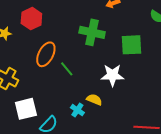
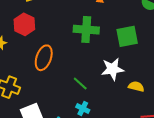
green line: (67, 69) -> (80, 83), moved
yellow semicircle: (94, 100) -> (136, 87), moved

